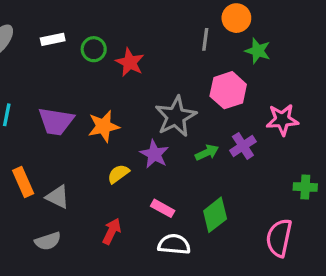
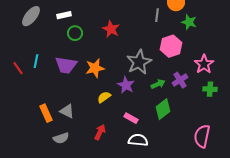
green circle: (94, 49) -> (75, 33), moved
pink star: (282, 120) -> (204, 64), turned -30
orange rectangle: (23, 182) -> (46, 113), moved
green cross: (305, 187) -> (210, 89), moved
green diamond: (215, 215) -> (163, 109), moved

